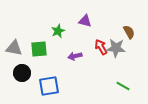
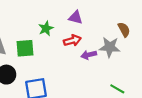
red arrow: (101, 47) -> (72, 41), moved, turned 105
purple arrow: (75, 56) -> (89, 55), moved

